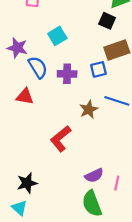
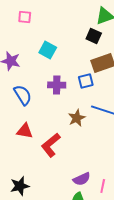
cyan square: (57, 36) -> (48, 50), turned -30
blue semicircle: (38, 67) -> (23, 95), moved
red triangle: (25, 96) -> (25, 131), moved

